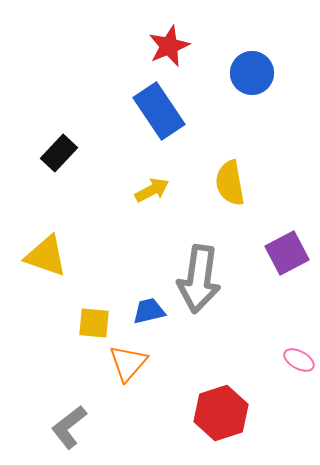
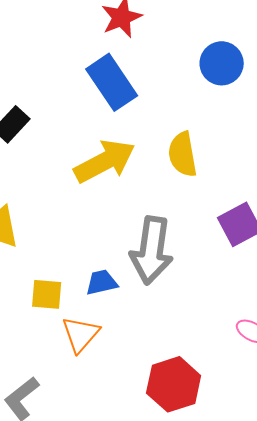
blue circle: (252, 73) -> (222, 63), moved
yellow arrow: (152, 190) -> (105, 161), size x1.8

